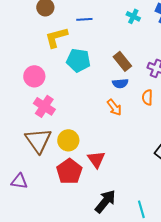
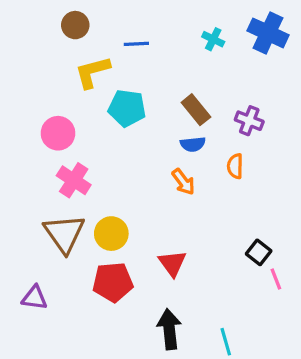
red triangle: (96, 159) -> (172, 263), moved
red pentagon: (69, 171) -> (113, 282), turned 30
black arrow: (105, 201) -> (169, 329), turned -45

